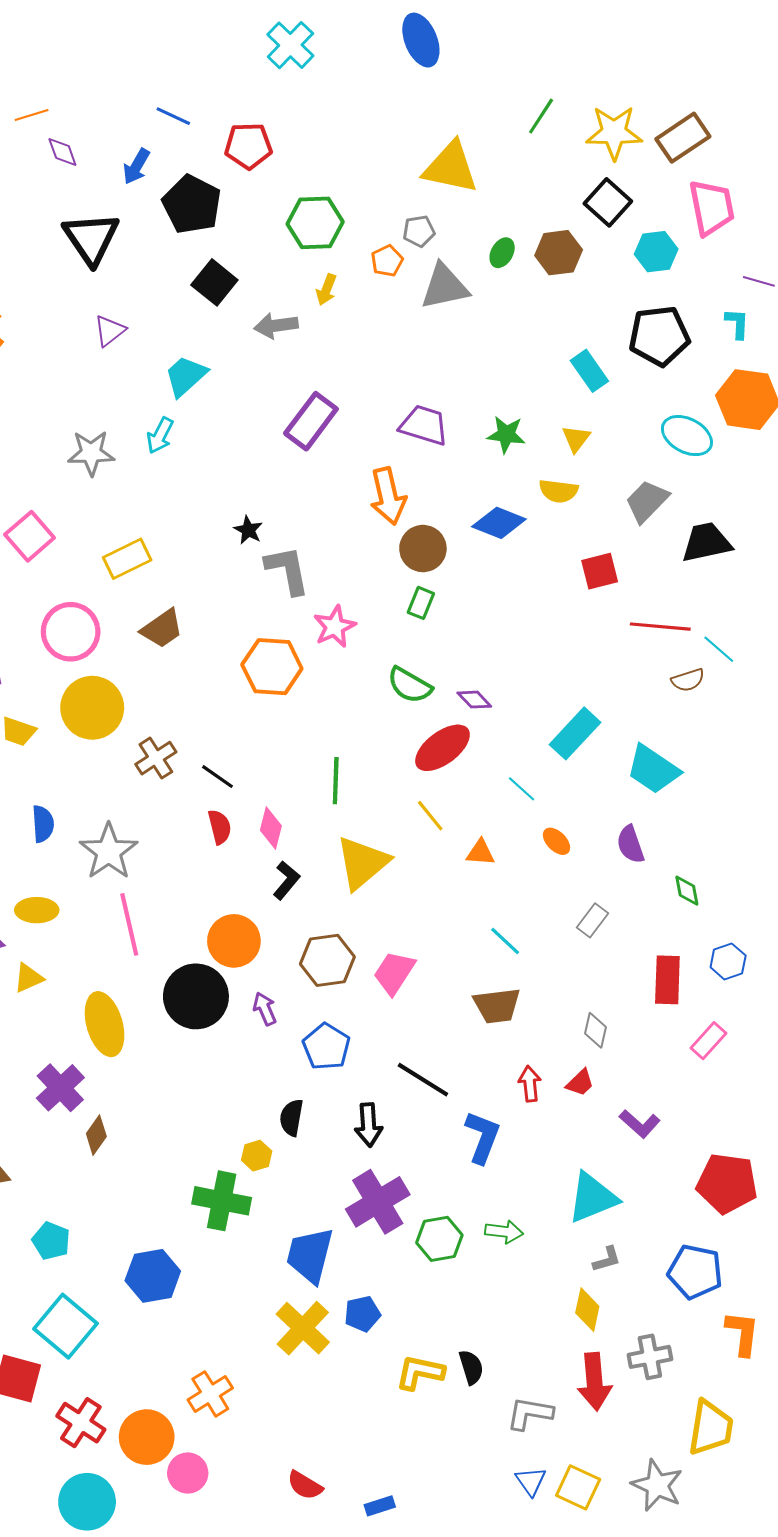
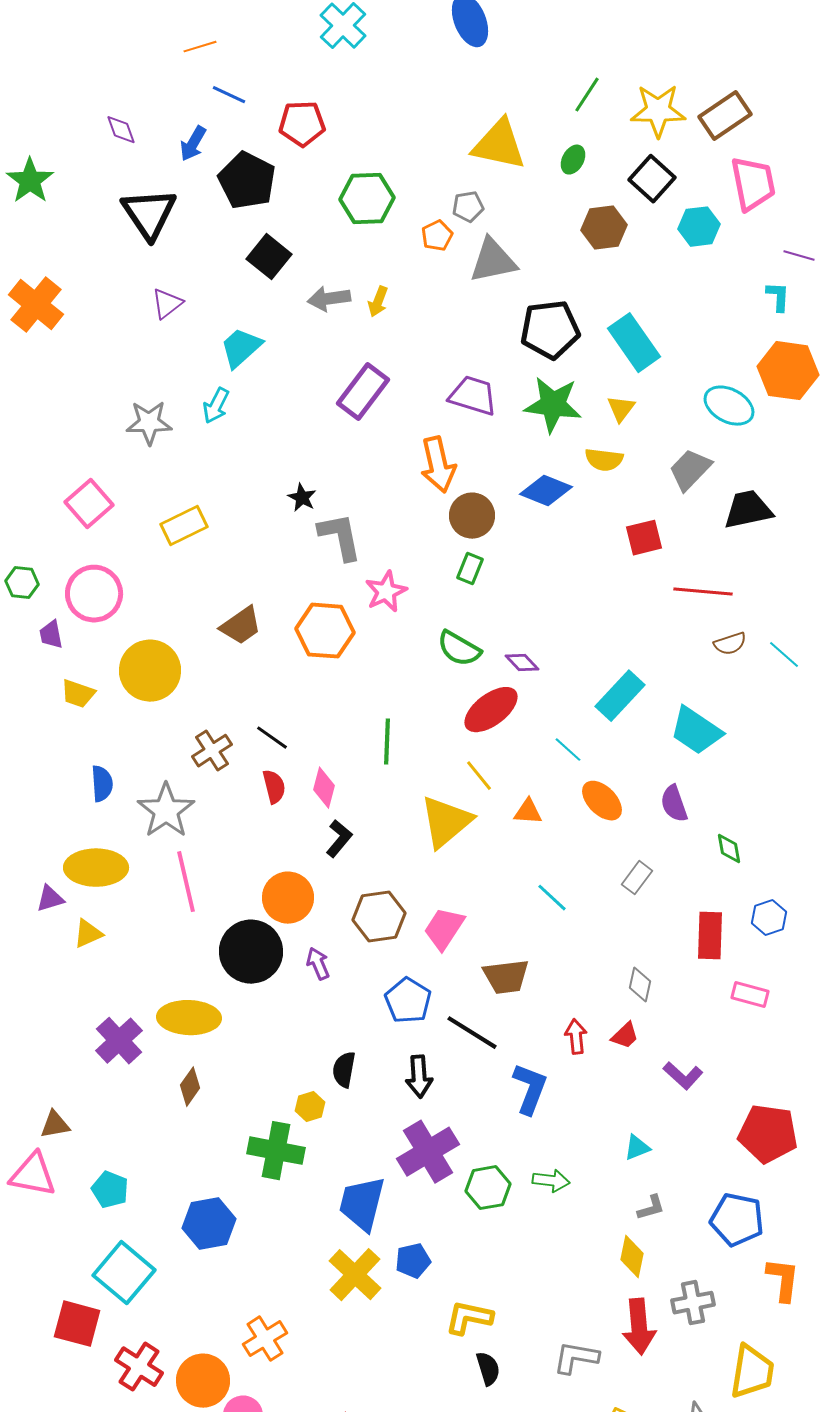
orange line: (32, 115) -> (200, 47), moved
green ellipse: (502, 253) -> (573, 160), moved
yellow arrow: (326, 290) -> (378, 302), moved
black pentagon: (659, 336) -> (550, 330), moved
cyan rectangle: (589, 371) -> (634, 343), size x1.4
green star: (506, 435) -> (553, 405), size x1.5
brown trapezoid: (162, 629) -> (241, 626), moved
pink circle: (71, 632) -> (94, 594), moved
cyan line: (719, 649) -> (784, 655), moved
brown cross: (156, 758) -> (212, 751), moved
orange ellipse: (556, 841) -> (602, 801), size x1.5
yellow triangle: (362, 863) -> (446, 822), moved
yellow ellipse: (37, 910) -> (96, 868), size x1.5
brown trapezoid: (497, 1006) -> (506, 977), moved
yellow ellipse: (105, 1024) -> (189, 1018), moved, turned -72
pink rectangle: (709, 1041) -> (750, 995), turned 63
blue pentagon: (326, 1047) -> (408, 1001), moved
brown diamond: (96, 1135) -> (190, 1087), moved
cyan triangle: (592, 1198) -> (637, 1148), size x0.5
black semicircle: (471, 1367) -> (488, 1369), moved

